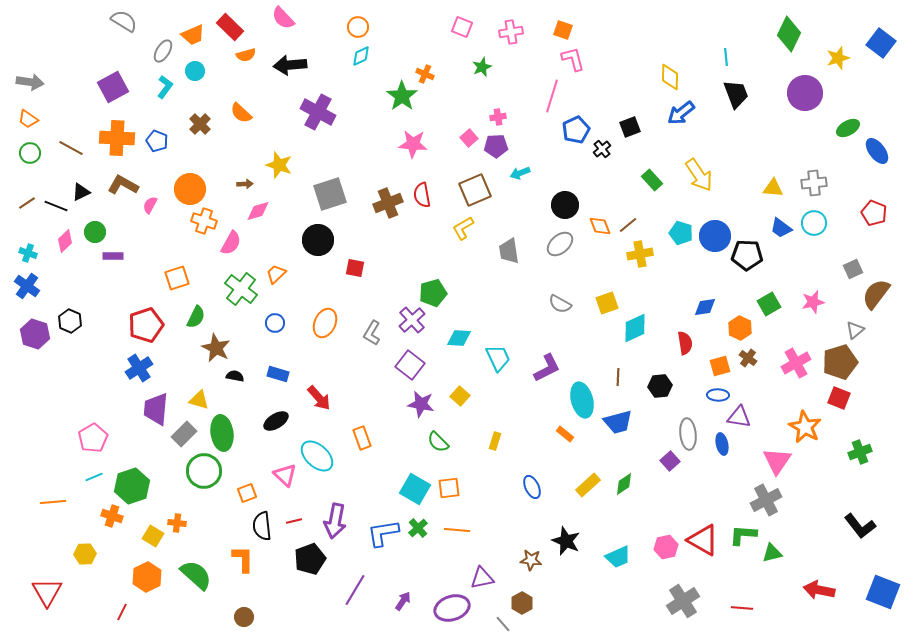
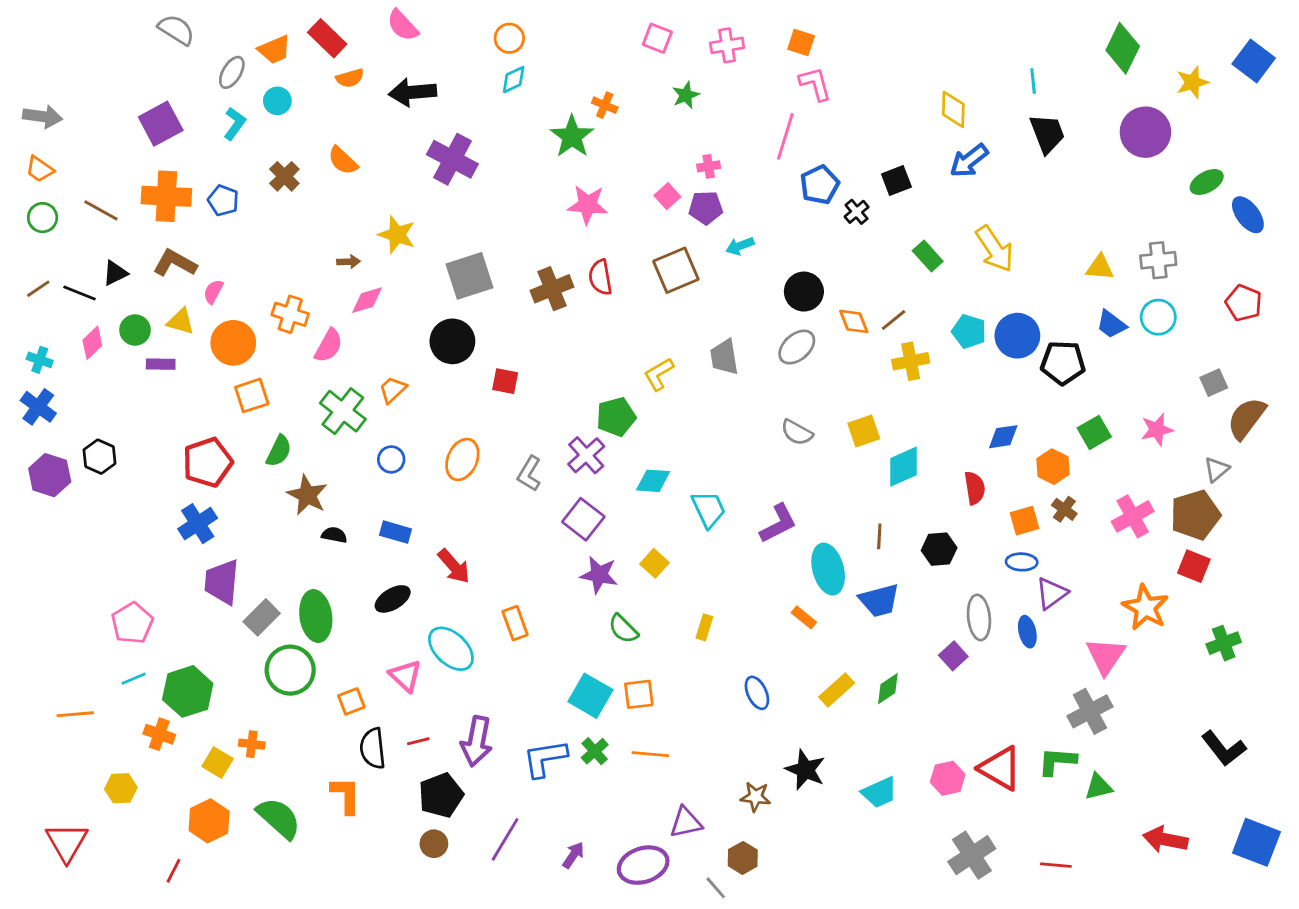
orange circle: (190, 189) -> (233, 343), moved
yellow L-shape: (463, 228) -> (659, 374), moved
yellow triangle: (199, 400) -> (181, 321), moved
purple triangle: (739, 417) -> (1052, 593), turned -45
brown circle: (244, 617) -> (434, 844), moved

